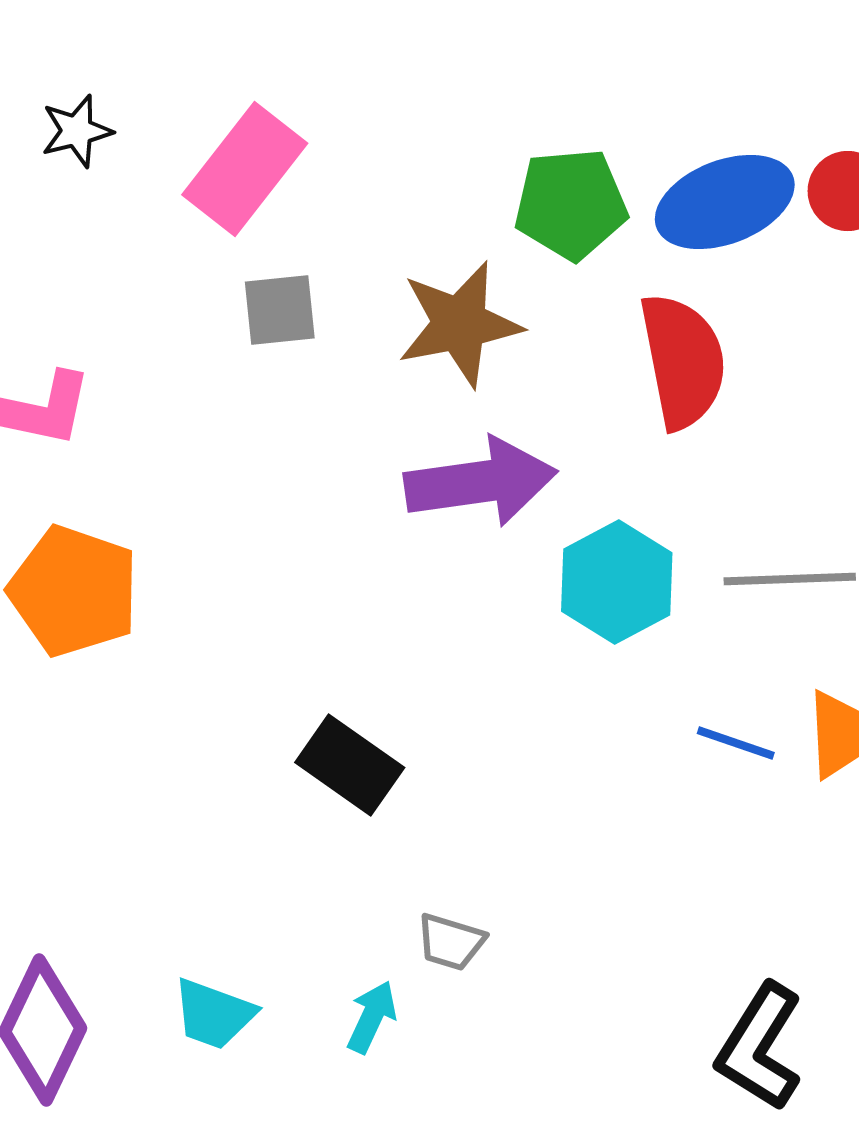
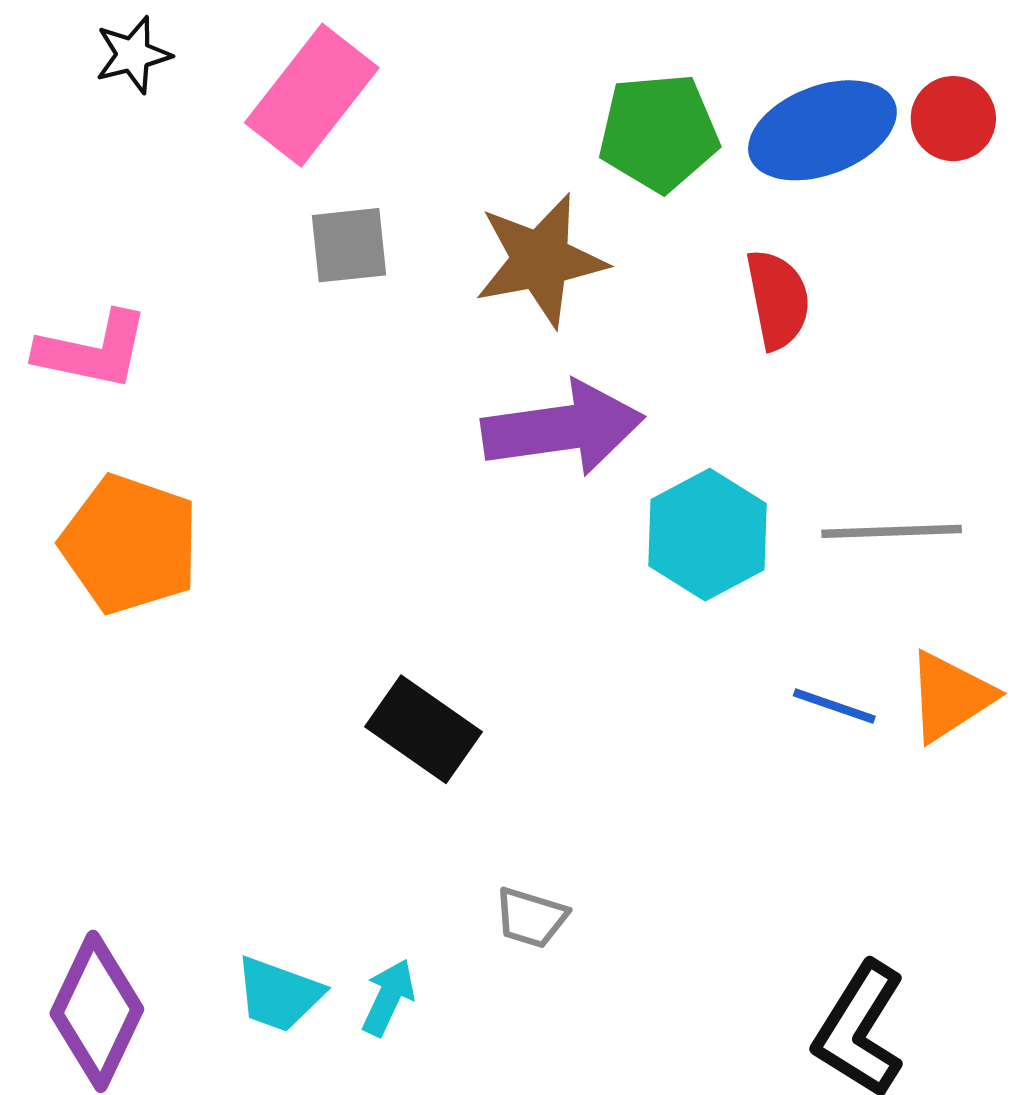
red semicircle: (683, 361) -> (778, 299), size x0.7
cyan arrow: (372, 1017) -> (388, 997), moved

